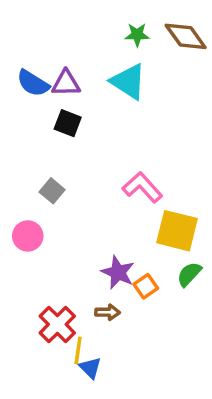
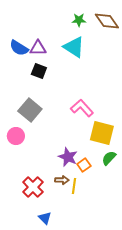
gray square: (52, 191) -> (30, 110), size x1.6
yellow line: (78, 350) -> (74, 186), moved
blue triangle: (90, 368) -> (45, 218), moved

